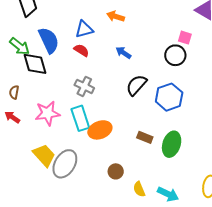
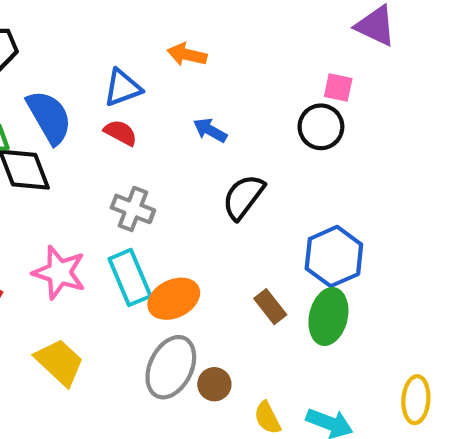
blue hexagon: (169, 97) -> (334, 256), moved
pink star: (47, 113) -> (59, 272), turned 30
brown rectangle: (145, 137) -> (270, 307), turned 35
gray ellipse: (65, 164) -> (171, 367), moved

